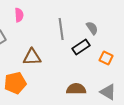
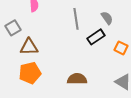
brown triangle: (32, 57) -> (29, 47), moved
brown semicircle: (76, 89) -> (77, 79), moved

